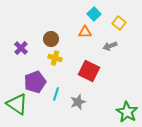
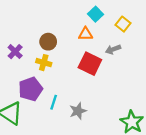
yellow cross: (55, 58) -> (44, 63), moved
red square: (89, 71) -> (90, 64), moved

